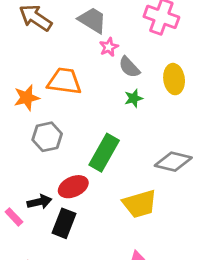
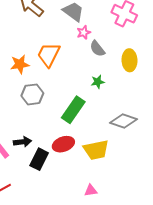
orange trapezoid: (64, 81) -> (49, 55), turned -76
green star: (134, 98) -> (98, 82), moved
red ellipse: (73, 187) -> (63, 144), moved

